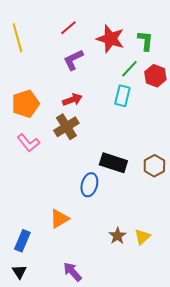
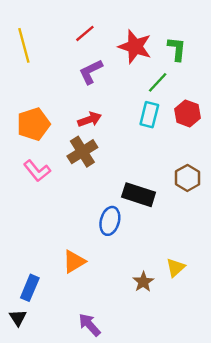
red hexagon: (155, 76) -> (187, 113), moved
brown hexagon: (154, 166) -> (187, 178), moved
yellow triangle: (142, 237) -> (176, 268), moved
black triangle: (19, 272) -> (18, 318), moved

